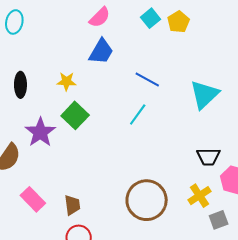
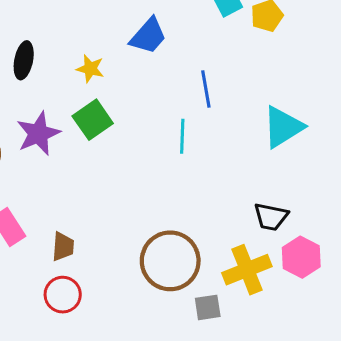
blue line: (147, 79) -> (206, 89), turned 40
cyan line: (138, 114) -> (182, 136), turned -45
yellow cross: (199, 196) -> (247, 270), size x1.4
gray square: (219, 220) -> (208, 307), moved

